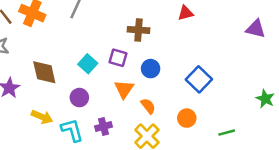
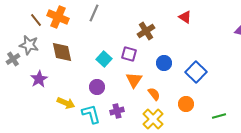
red triangle: (186, 13) -> (185, 17), turned 48
brown cross: (138, 30) -> (146, 31), turned -36
blue circle: (151, 69) -> (164, 63), moved
brown diamond: (44, 72) -> (62, 52), moved

